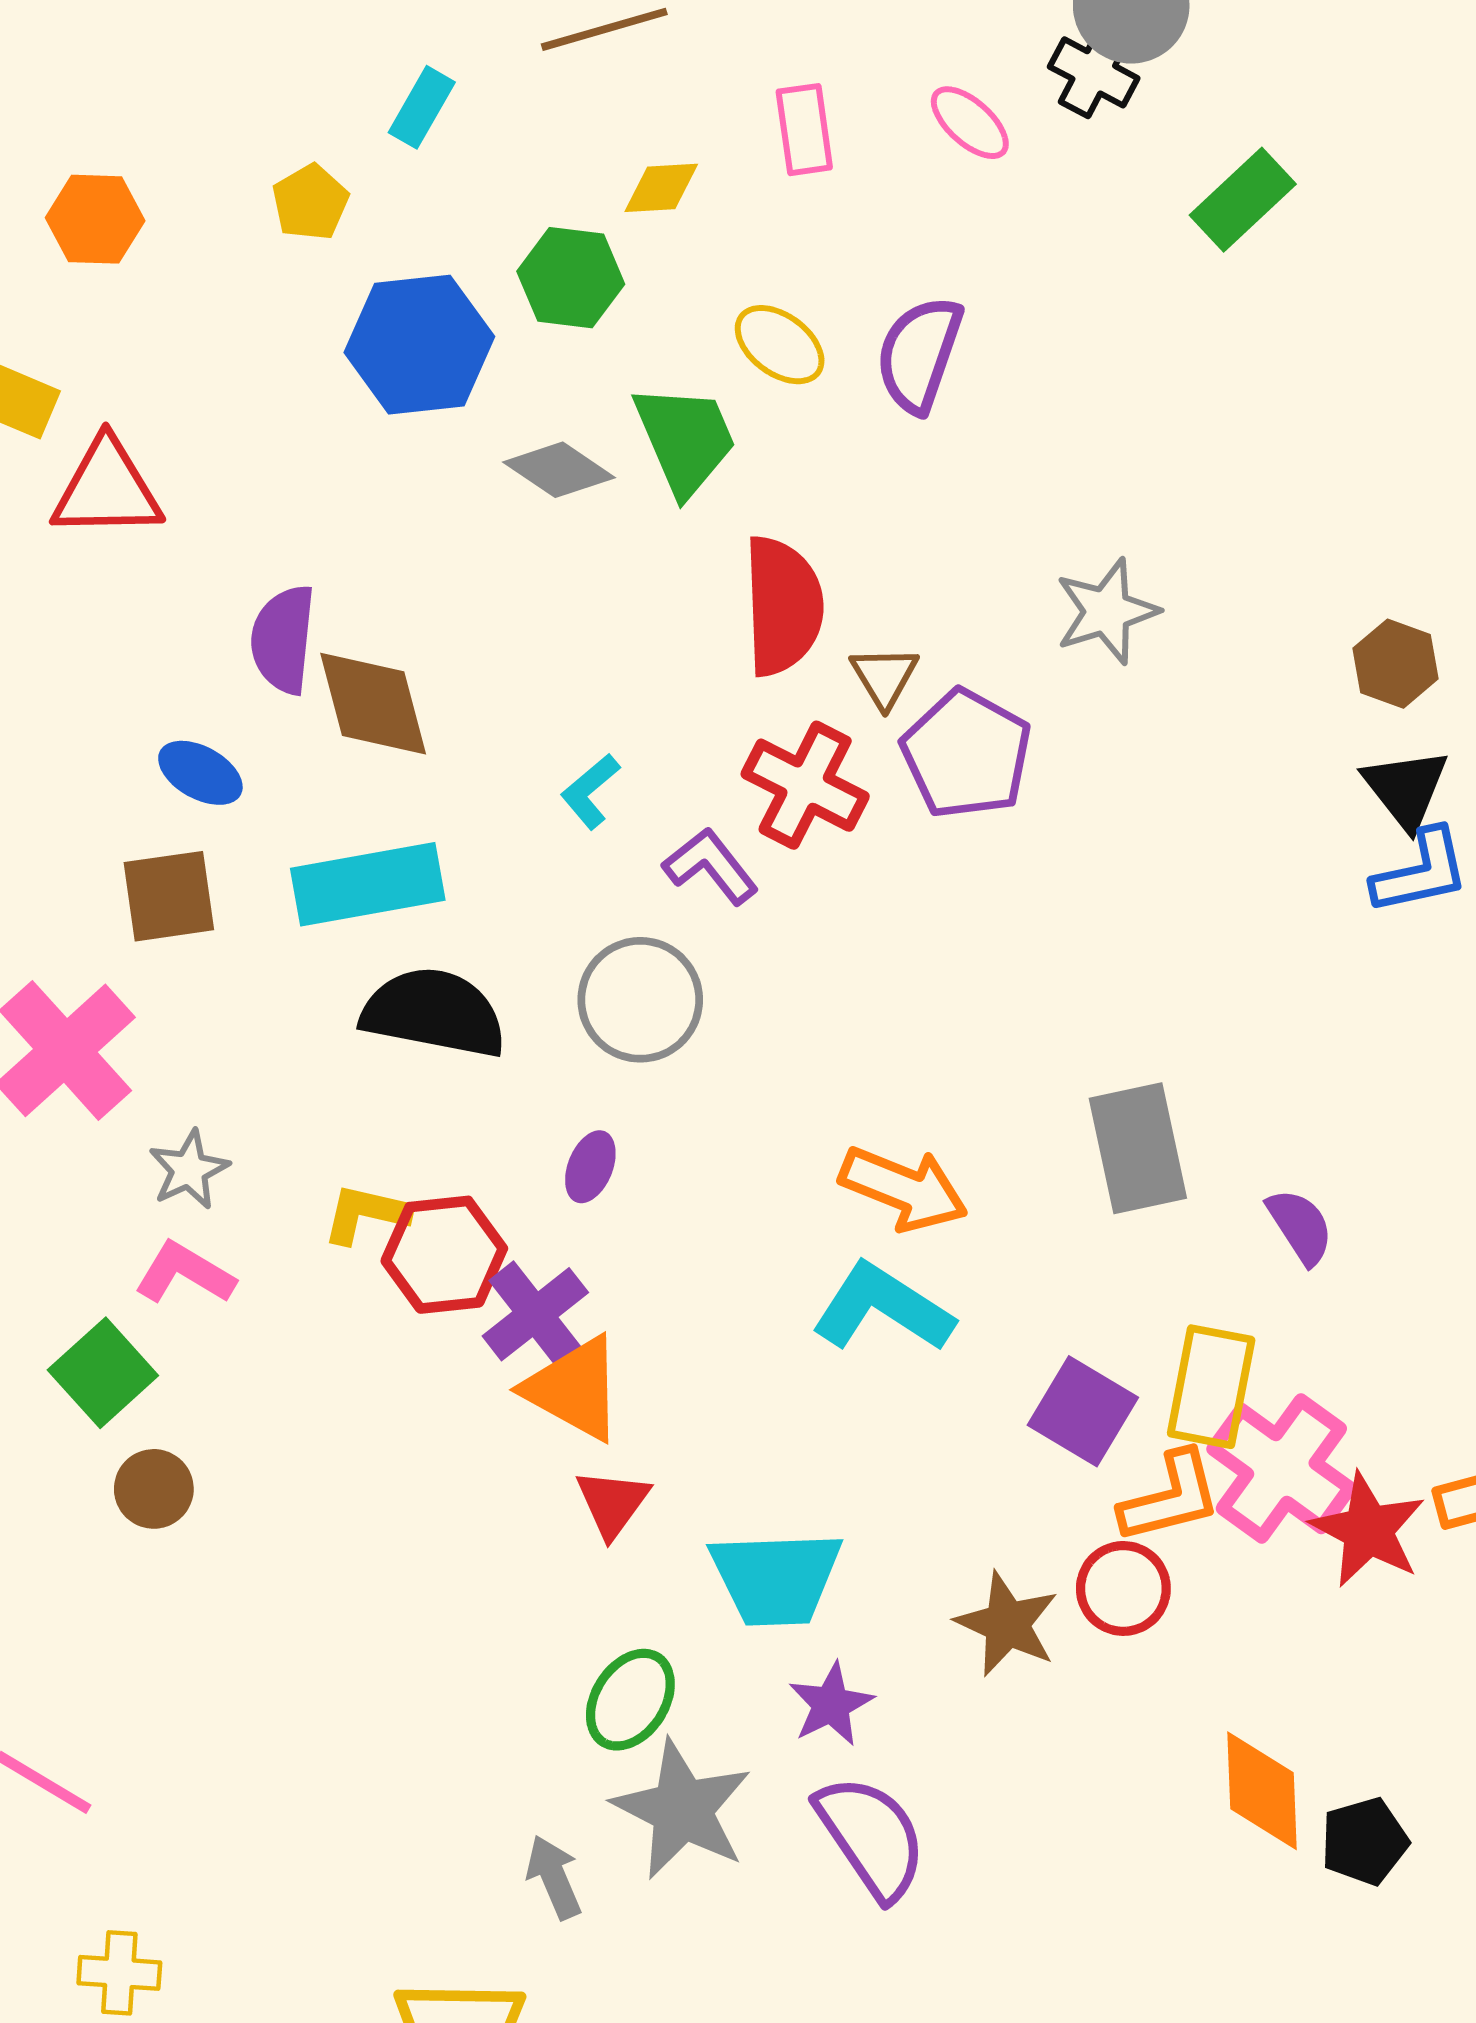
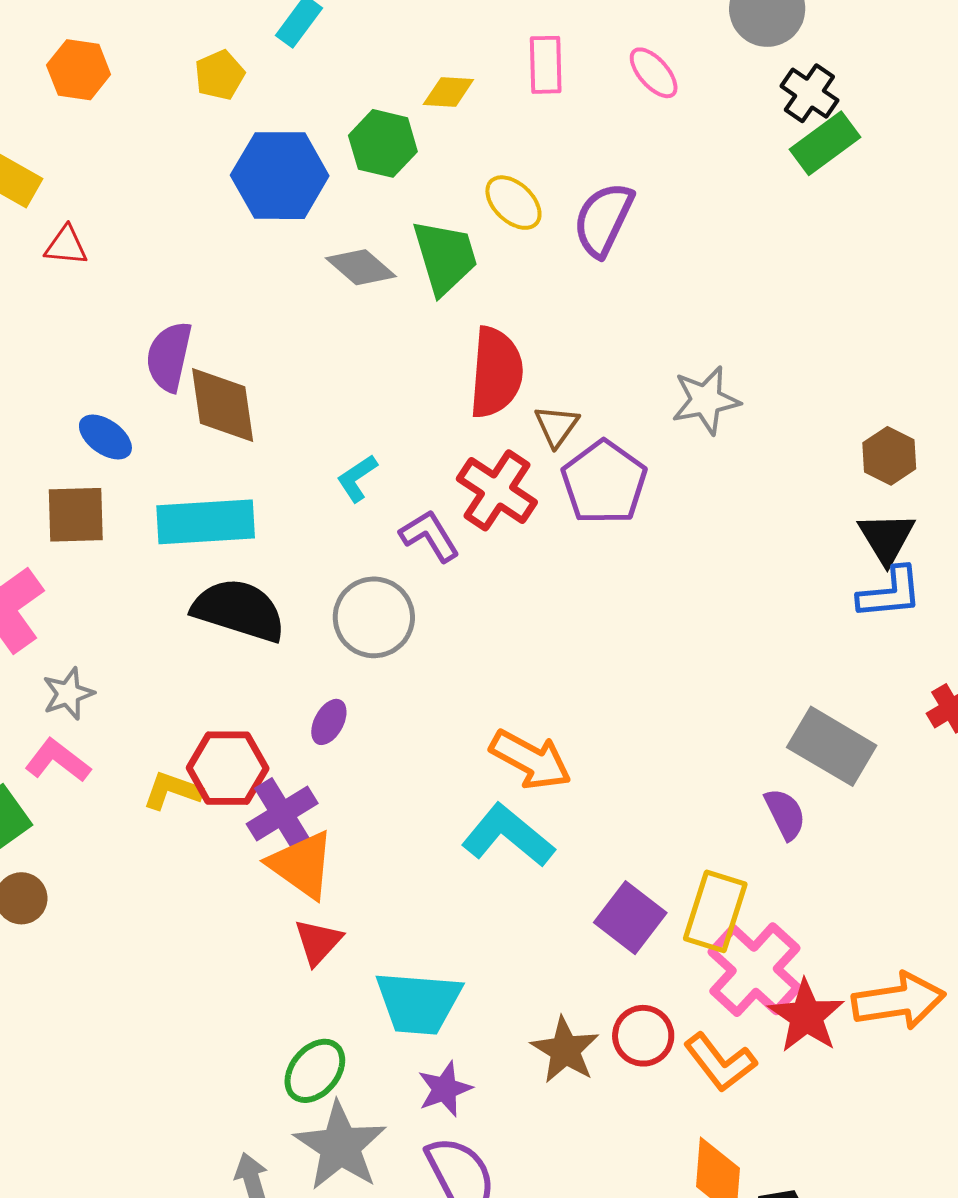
black cross: (1094, 72) -> (809, 93), moved
red triangle: (107, 489) -> (66, 246), size x0.6
gray rectangle: (1138, 1148) -> (832, 746), moved, turned -54
yellow L-shape: (366, 1214) -> (172, 791), moved
orange L-shape: (1171, 1497) -> (720, 1062), moved, turned 60

